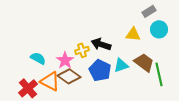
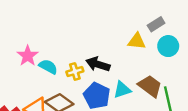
yellow triangle: (133, 34) -> (137, 41), moved
cyan semicircle: (38, 58) -> (48, 67), moved
pink star: (65, 60) -> (28, 56), moved

